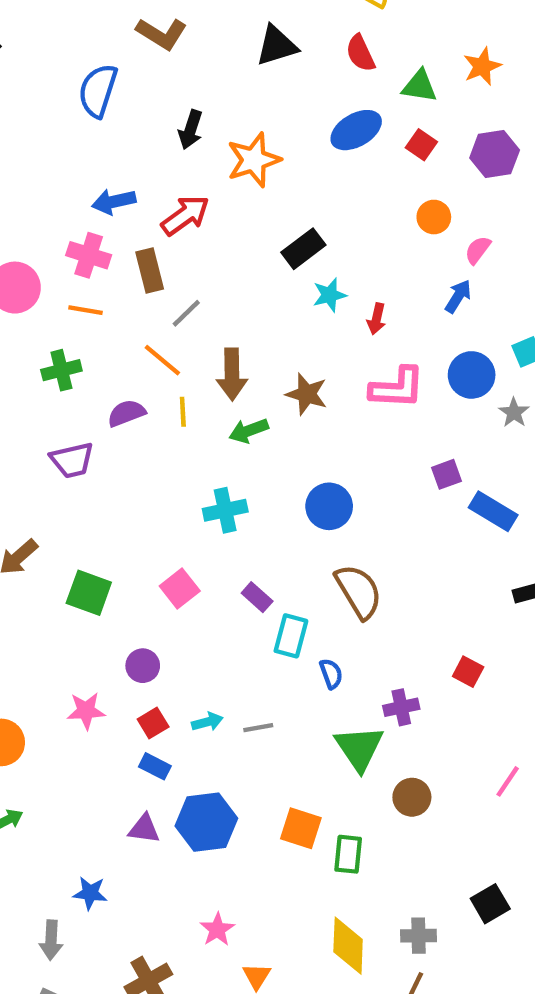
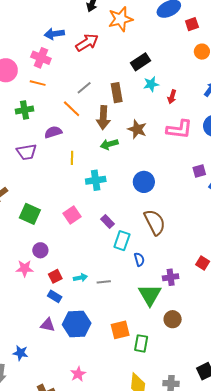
red square: (421, 145) -> (192, 24), moved, turned 32
brown rectangle: (150, 271) -> (117, 93), moved
yellow line: (183, 412) -> (72, 158), moved
purple circle: (143, 666) -> (40, 250), moved
orange square: (301, 828) -> (120, 330), turned -36

